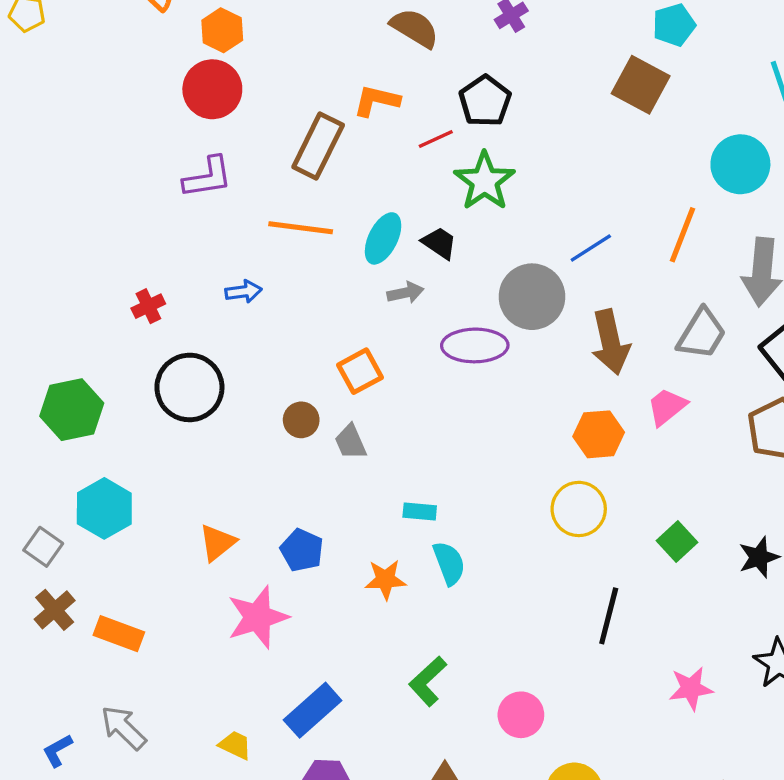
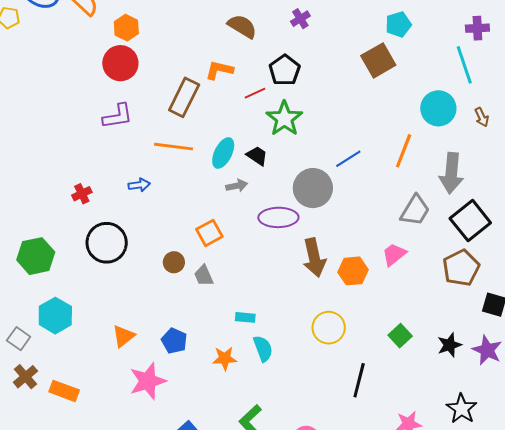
brown square: (641, 85) -> (378, 60), turned 32
brown arrow: (611, 342) -> (314, 258), moved
yellow circle: (579, 509) -> (329, 328), moved

